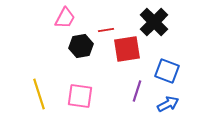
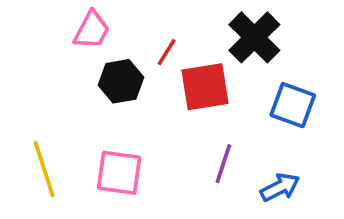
red line: (106, 30) -> (167, 52), turned -49
blue square: (167, 71) -> (293, 105), moved

